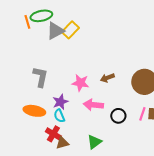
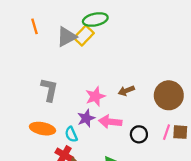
green ellipse: (41, 16) -> (95, 20), moved
pink star: (80, 83) -> (95, 96), turned -30
purple star: (60, 102) -> (86, 118), moved

